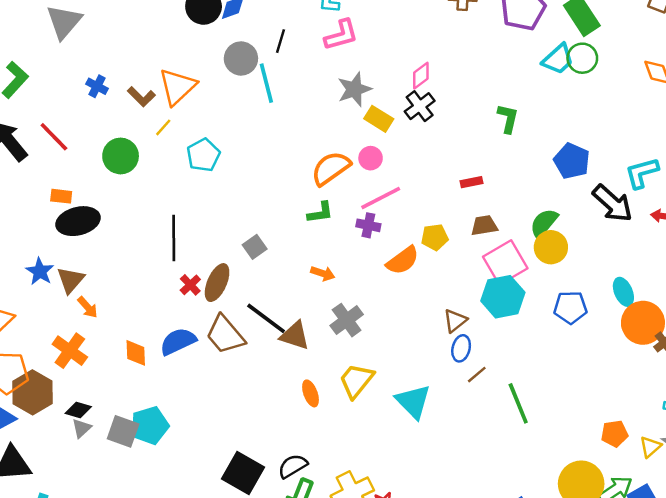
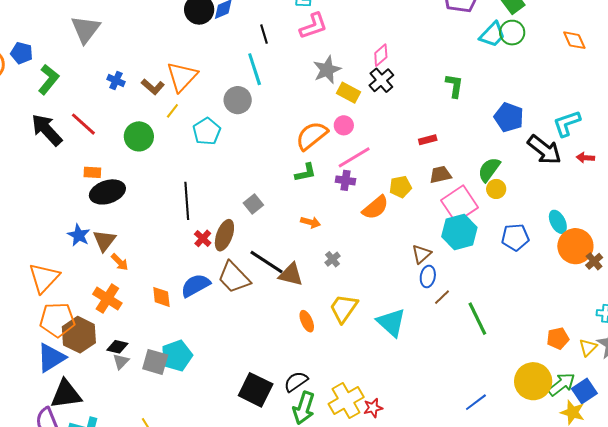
black line: (281, 41) -> (264, 34), turned -30
gray circle: (241, 58) -> (238, 100), moved
yellow circle: (551, 247) -> (496, 189), size x0.7
gray cross: (347, 320) -> (333, 259), size x0.6

